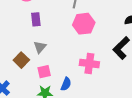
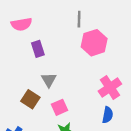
pink cross: (89, 64) -> (110, 88), turned -30
blue semicircle: (66, 84) -> (108, 115), moved

